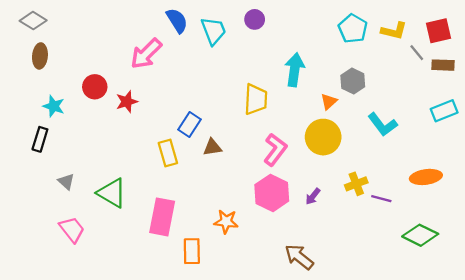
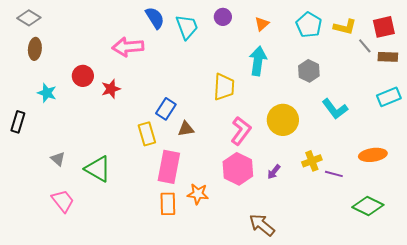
pink arrow: (146, 54) -> (128, 47), turned 40
orange triangle: (329, 102) -> (262, 24), moved
black rectangle: (40, 139) -> (18, 122), moved
pink rectangle: (162, 217) -> (169, 167), moved
orange rectangle: (192, 251) -> (168, 204), moved

